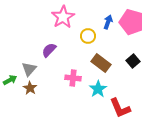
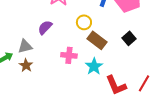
yellow circle: (88, 36) -> (84, 22), moved
gray triangle: (29, 69) -> (25, 46), turned 35

